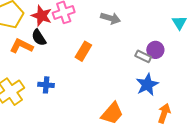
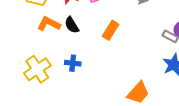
black semicircle: (39, 38) -> (72, 25), moved

